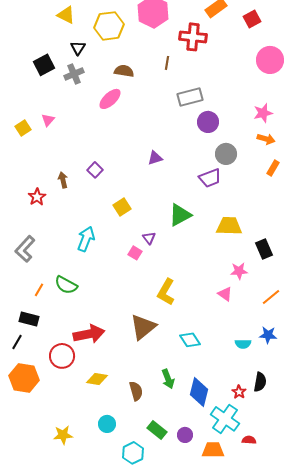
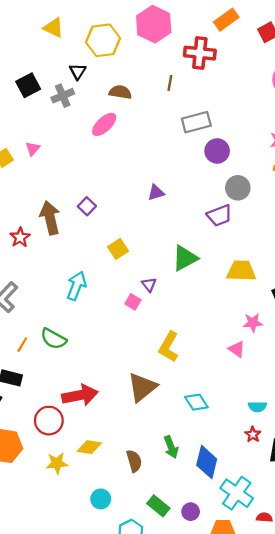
black triangle: (78, 48) -> (78, 71), moved
brown arrow: (63, 180) -> (50, 218), size x1.8
red star: (239, 392) -> (253, 434), moved
yellow star: (63, 435) -> (57, 463), moved

